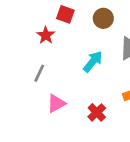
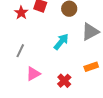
red star: (46, 35) -> (21, 13), moved

